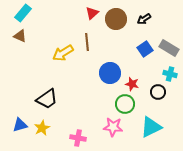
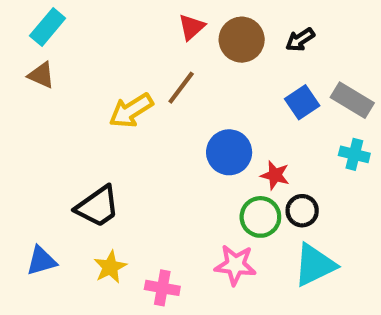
brown line: (87, 42) -> (181, 88), turned 42
black circle: (158, 92) -> (302, 211), moved
yellow star: (42, 128) -> (110, 267), moved

